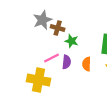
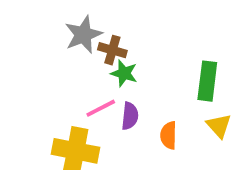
green star: (72, 41) -> (124, 73), moved
orange semicircle: (87, 64) -> (169, 135), moved

